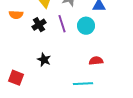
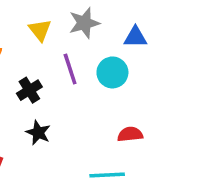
black cross: (39, 25) -> (29, 90), moved

